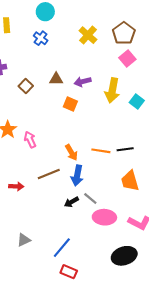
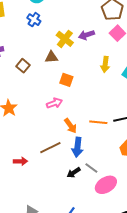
yellow cross: (88, 35) -> (65, 39), moved
purple arrow: (83, 82) -> (87, 35), moved
yellow arrow: (112, 90) -> (105, 64), size x0.7
pink arrow: (30, 140) -> (54, 103), moved, turned 98
pink ellipse: (104, 217) -> (106, 185), turned -30

